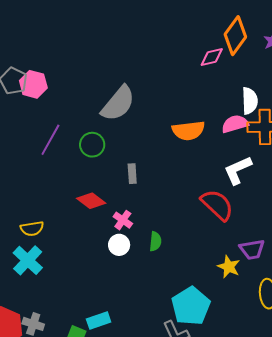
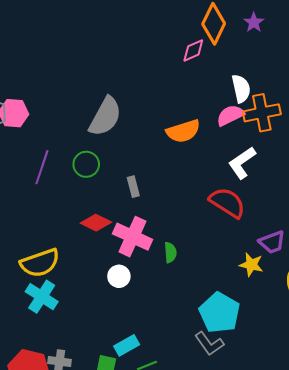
pink cross: (123, 220) -> (133, 237), size x1.8
yellow semicircle: (32, 229) -> (40, 263), size x1.6
white circle: (119, 245) -> (119, 276), moved

